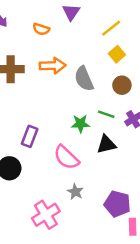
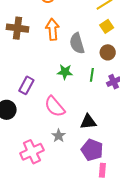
orange arrow: (53, 66) -> (52, 29), turned -100
green line: (106, 114) -> (92, 75), turned 72
green star: (80, 124) -> (65, 72), moved
black triangle: (106, 144) -> (88, 122), moved

